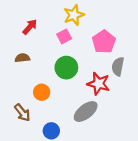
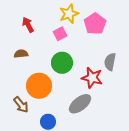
red arrow: (30, 27) -> (28, 25), turned -70
pink pentagon: (104, 42) -> (95, 24), moved
orange circle: (42, 92) -> (39, 86), size x1.6

